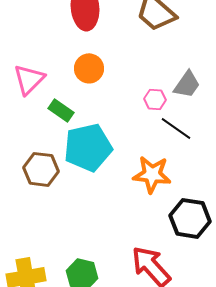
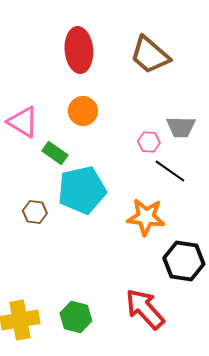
pink triangle: (29, 79) -> (23, 122), turned -44
gray trapezoid: (187, 84) -> (181, 127), turned 56
brown hexagon: (41, 169) -> (35, 212), size x0.7

